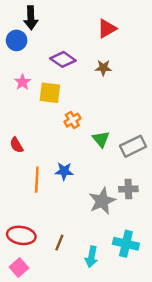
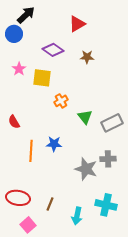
black arrow: (31, 18) -> (26, 15), turned -132
red triangle: (107, 29) -> (77, 24), moved
gray star: (102, 201) -> (86, 169), turned -30
pink square: (19, 267) -> (28, 225), moved

